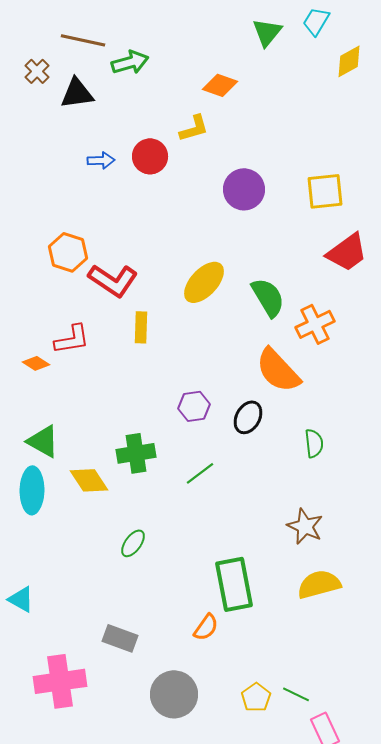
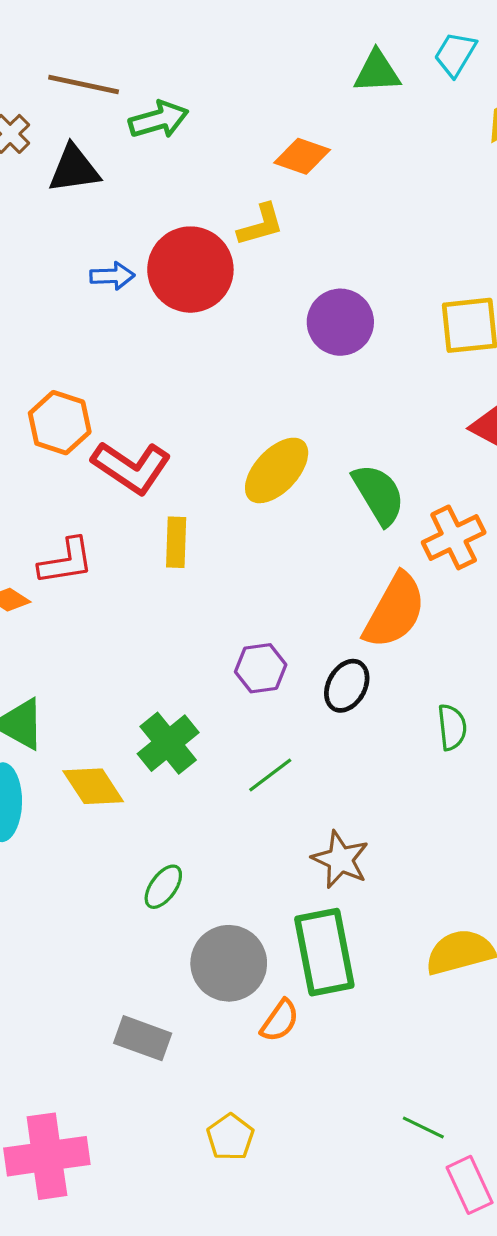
green triangle: (267, 32) -> (377, 72), turned 48
red circle: (150, 156) -> (190, 270), size x1.5
orange semicircle: (278, 370) -> (395, 611), turned -108
green cross: (136, 453) -> (168, 743), turned -30
brown star: (305, 526) -> (340, 860), moved
pink cross: (60, 681) -> (47, 1156), moved
gray circle: (174, 694) -> (229, 963), moved
yellow pentagon: (256, 697) -> (230, 1137), moved

